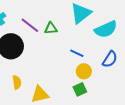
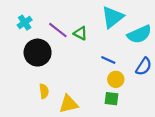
green triangle: (51, 28) -> (80, 33), turned 32
green square: (80, 89) -> (111, 99), turned 32

